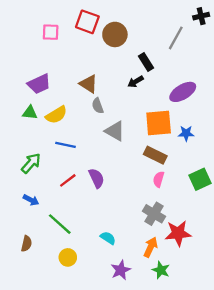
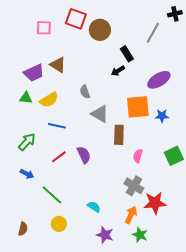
brown triangle: (88, 84) -> (58, 65), moved
brown rectangle: (155, 155) -> (119, 135), moved, turned 66
brown semicircle: (26, 244) -> (23, 229), moved
purple star: (121, 270) -> (105, 235), turned -30

